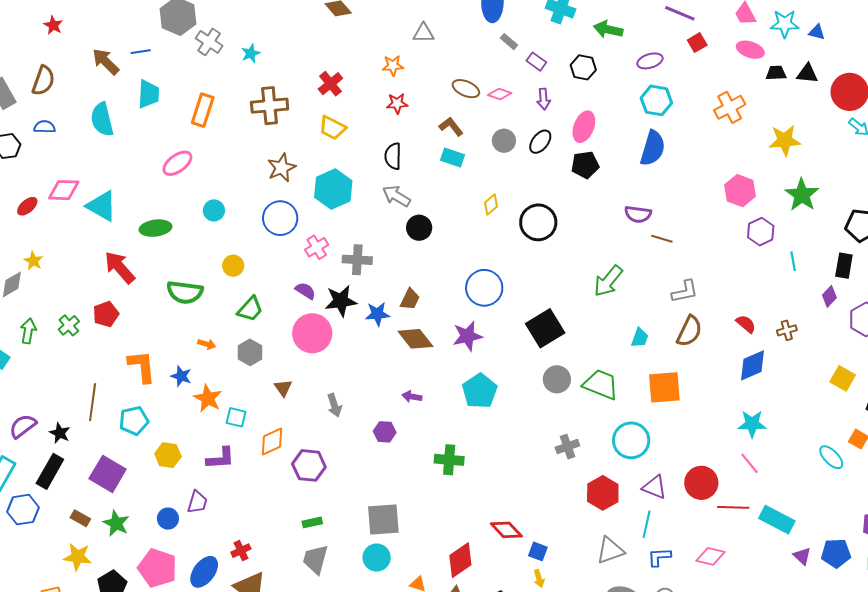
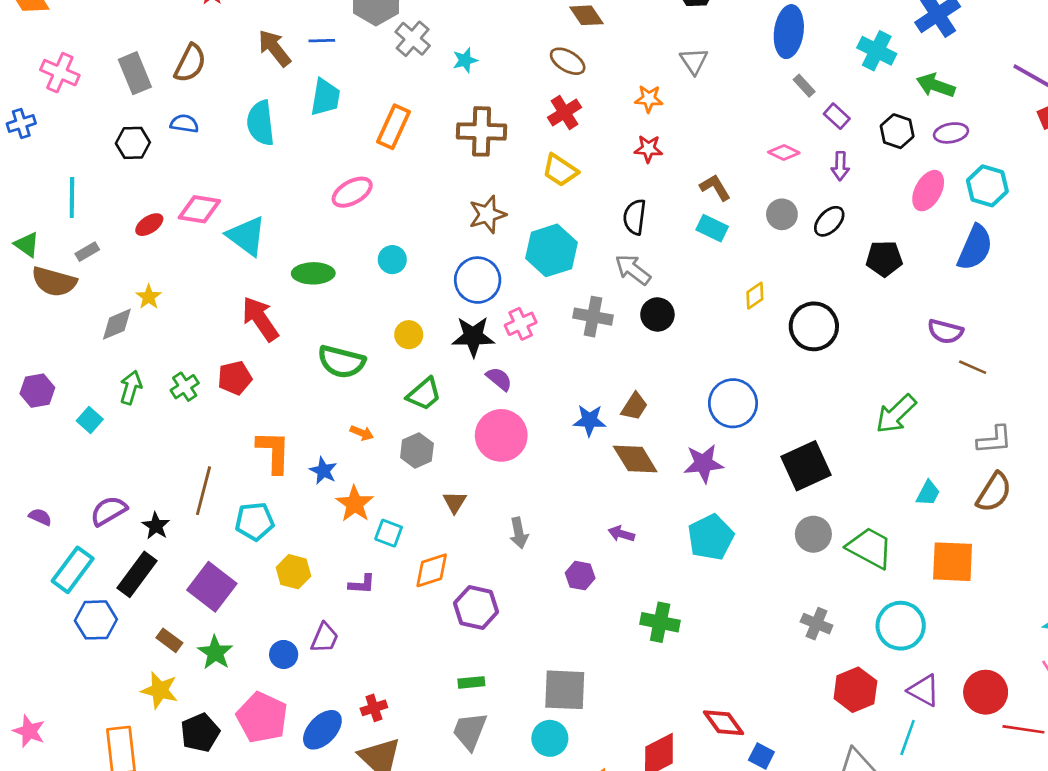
gray triangle: (423, 33) -> (694, 61), turned 50
purple ellipse: (650, 61) -> (951, 133), moved
brown ellipse: (466, 89) -> (568, 61), moved
pink ellipse: (584, 127) -> (928, 191), moved
gray cross: (357, 260) -> (593, 317), moved
black star: (341, 301) -> (473, 337), moved
gray cross: (567, 447) -> (817, 624), turned 35
purple L-shape: (221, 458) -> (362, 584), size x0.7

